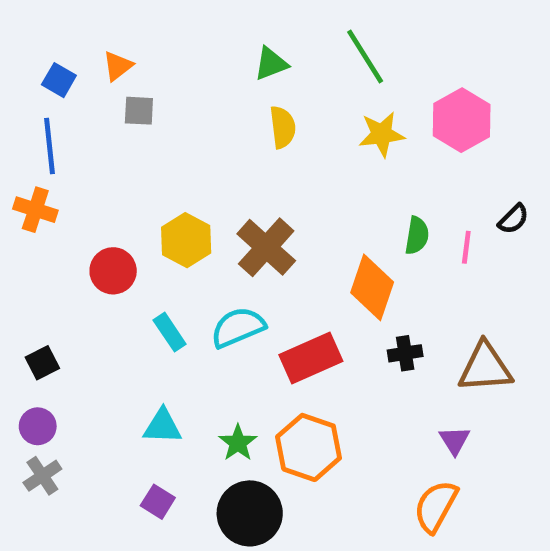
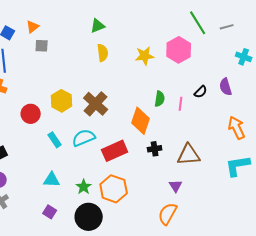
green line: (365, 57) -> (198, 23), moved

